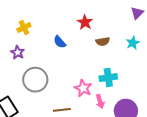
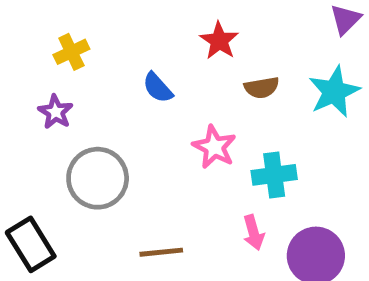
cyan star: (133, 43) -> (334, 92), size x1.5
pink star: (83, 88) -> (214, 147), moved

